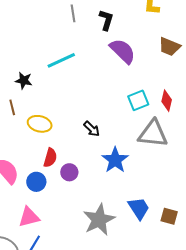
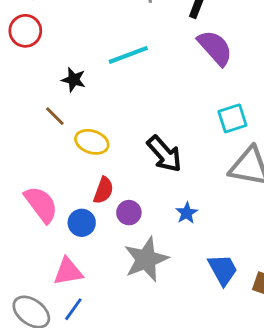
brown line: (12, 107) -> (55, 116), turned -35
black arrow: (92, 129) -> (164, 154), size x1.6
blue star: (115, 160) -> (187, 213), moved, size x0.6
gray star: (99, 220) -> (146, 259), moved

